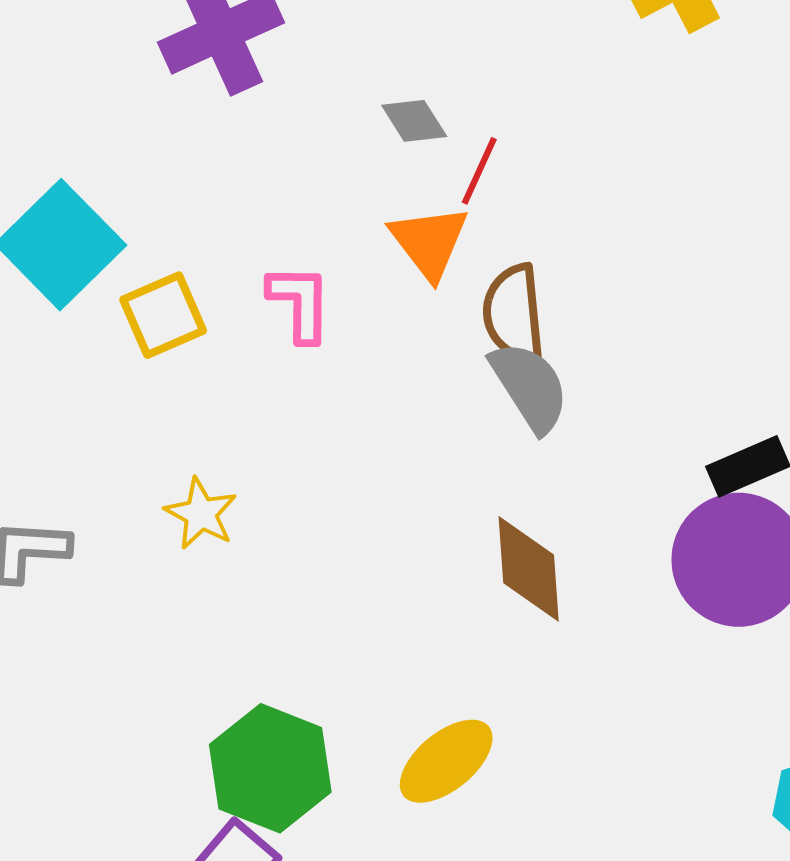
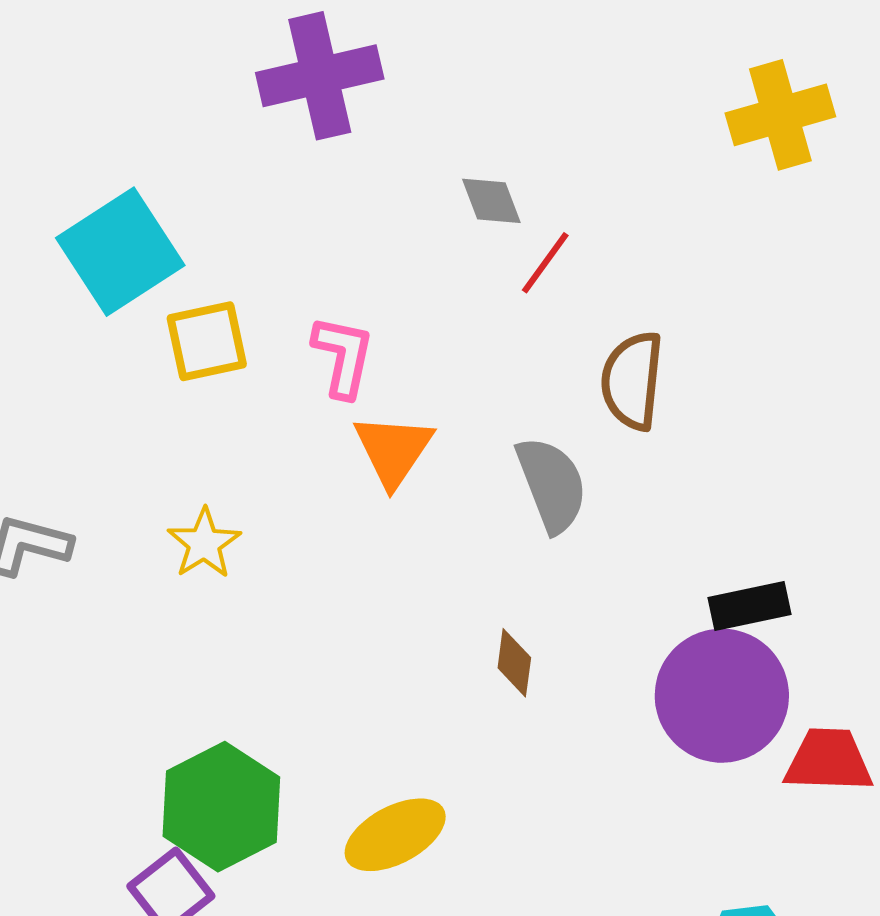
orange triangle: (429, 242) -> (393, 450), moved
brown semicircle: (514, 313) -> (632, 381), moved
brown diamond: (529, 569) -> (514, 663), size x0.6

